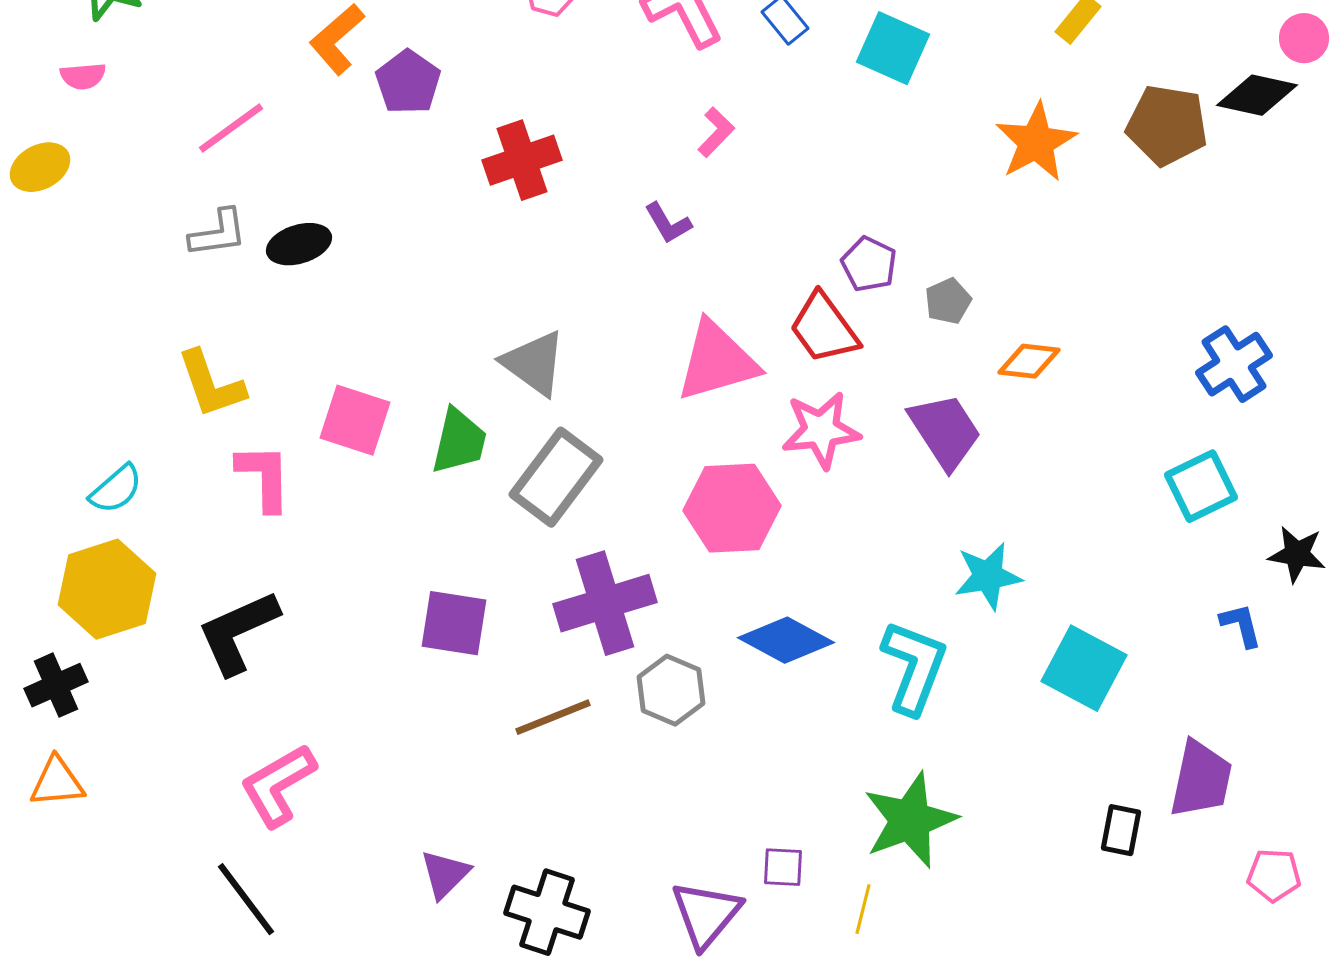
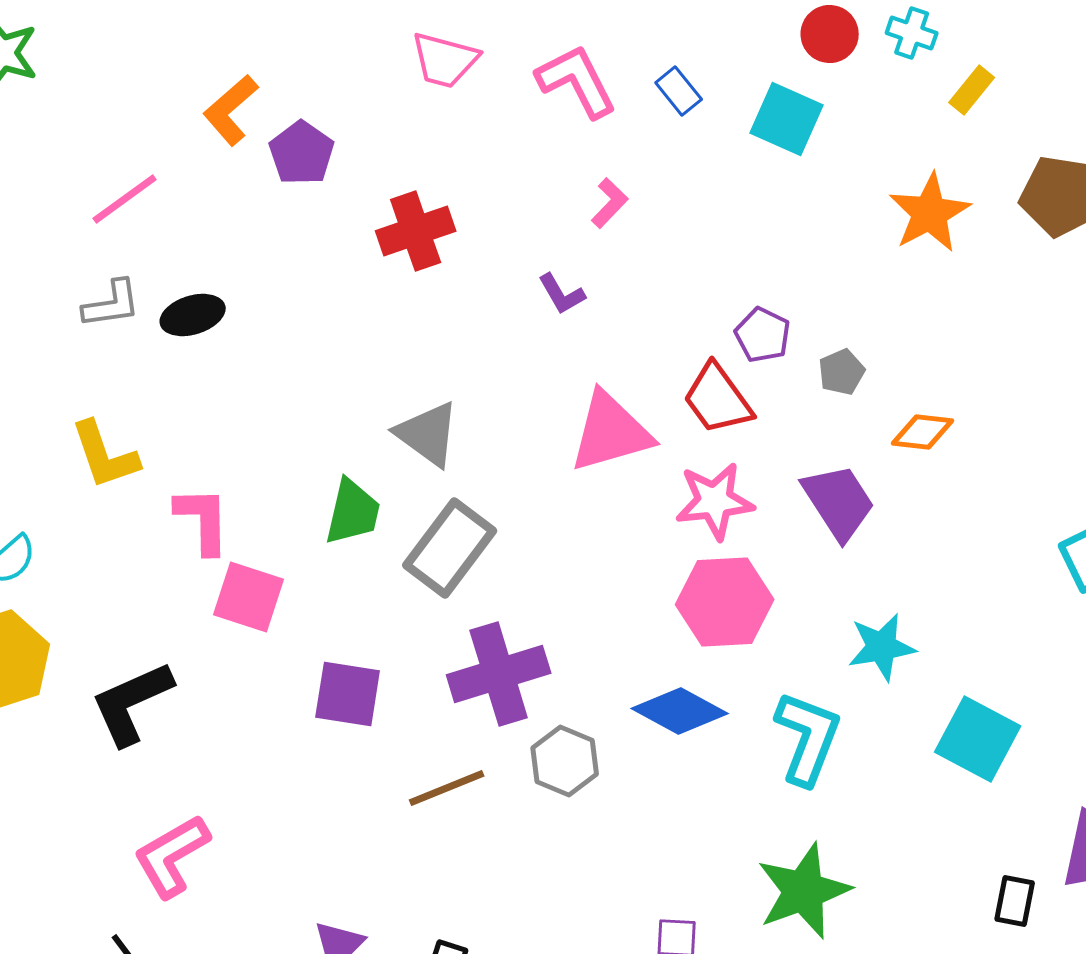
pink square: (355, 420) -> (249, 597), moved
pink L-shape: (264, 477) -> (203, 520), moved
pink hexagon: (732, 508) -> (725, 602), moved

